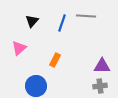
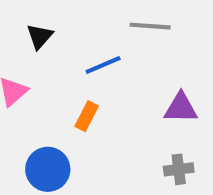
blue line: (62, 23) -> (103, 65), moved, turned 48
purple triangle: (102, 66) -> (181, 108), moved

